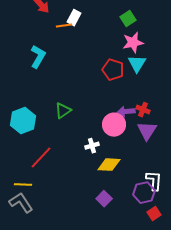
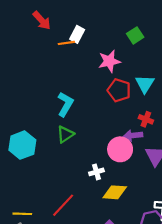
pink star: (133, 43) -> (109, 61), moved
cyan L-shape: (38, 57) -> (65, 104), moved
red cross: (143, 110) -> (146, 119), moved
red line: (41, 158) -> (63, 205), moved

